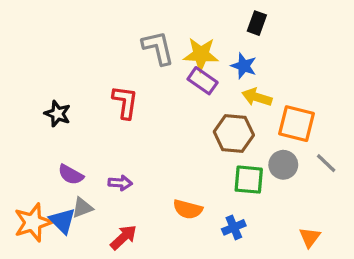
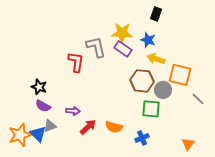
gray L-shape: (158, 48) -> (96, 47), moved
black star: (58, 114) -> (39, 87), moved
gray circle: (283, 165) -> (163, 90), moved
red arrow: (123, 237) -> (88, 127), moved

